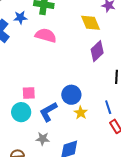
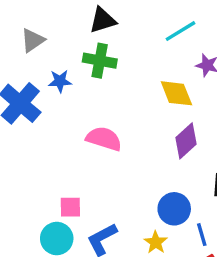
pink semicircle: (46, 35) -> (104, 139), moved
blue circle: (71, 95) -> (174, 209), moved

